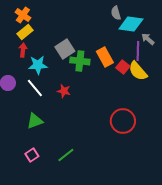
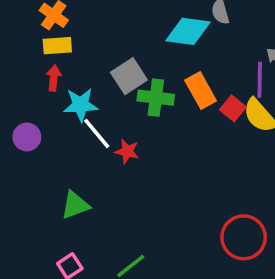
cyan diamond: (131, 24) -> (188, 31), moved
yellow rectangle: (25, 32) -> (57, 46), turned 35
white line: (35, 88) -> (97, 133), moved
red circle: (123, 121) -> (244, 237), moved

